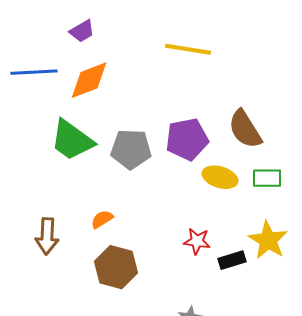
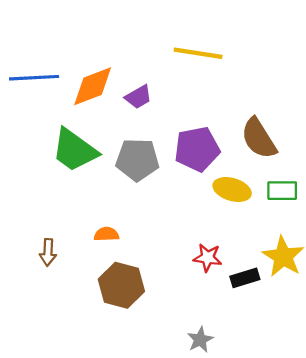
purple trapezoid: (82, 31) -> (138, 97), moved
orange semicircle: (102, 219) -> (106, 234), turned 30
brown arrow: (47, 236) -> (48, 252), size x0.7

